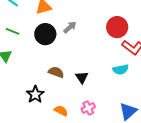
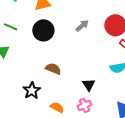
gray arrow: (70, 27) -> (82, 26), moved
black triangle: (82, 77) -> (89, 85), moved

